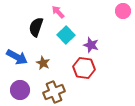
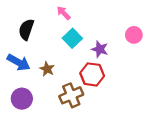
pink circle: (123, 11) -> (134, 35), moved
black semicircle: (36, 27) -> (26, 29), moved
brown cross: (54, 92) -> (71, 95), moved

